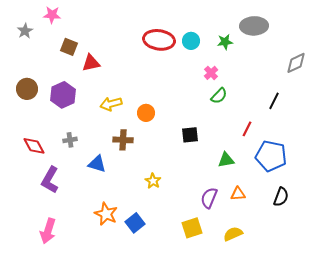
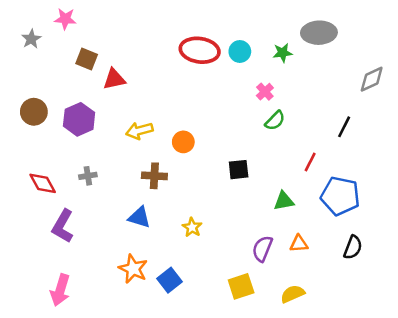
blue triangle: (97, 164) -> (139, 217), moved

